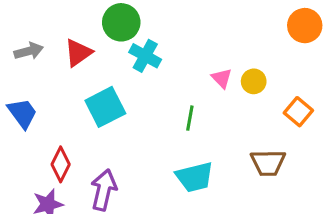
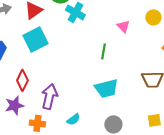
yellow circle: (254, 81) -> (153, 17), moved
cyan square: (105, 107) -> (35, 39), moved

